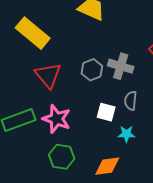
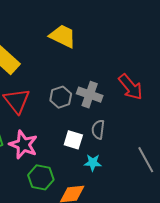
green hexagon: (62, 157) -> (41, 177), moved

